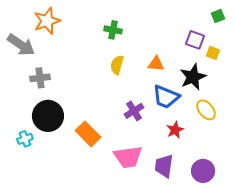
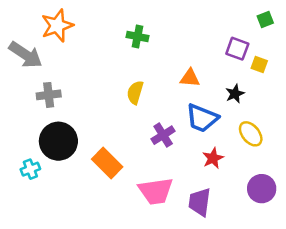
yellow semicircle: (117, 65) -> (135, 92), moved
black star: (193, 77) -> (235, 94), size x0.6
purple circle: (203, 171) -> (262, 189), moved

